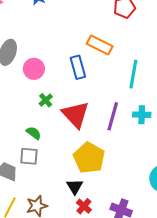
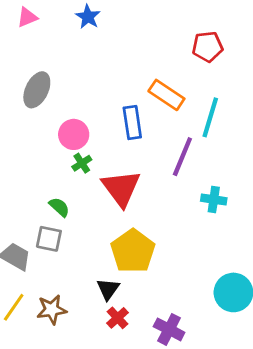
pink circle: (34, 69) -> (74, 134), moved
cyan line: (133, 74) -> (210, 117), moved
purple line: (113, 116) -> (182, 157), moved

